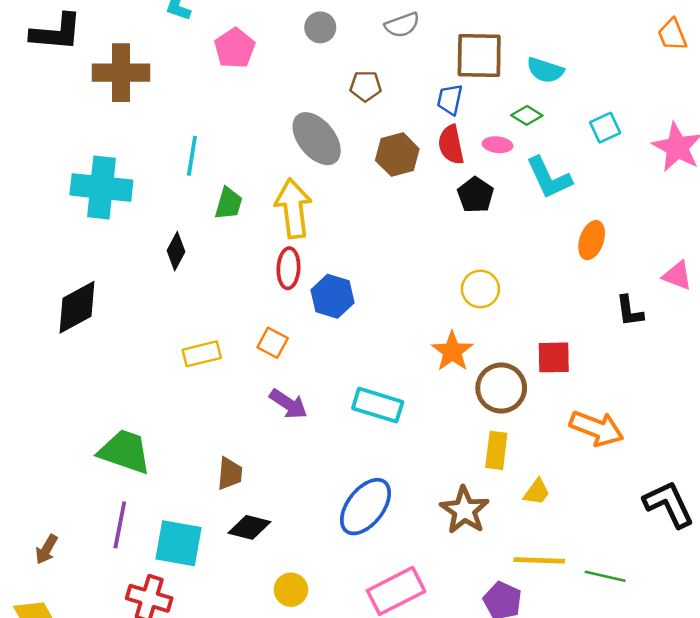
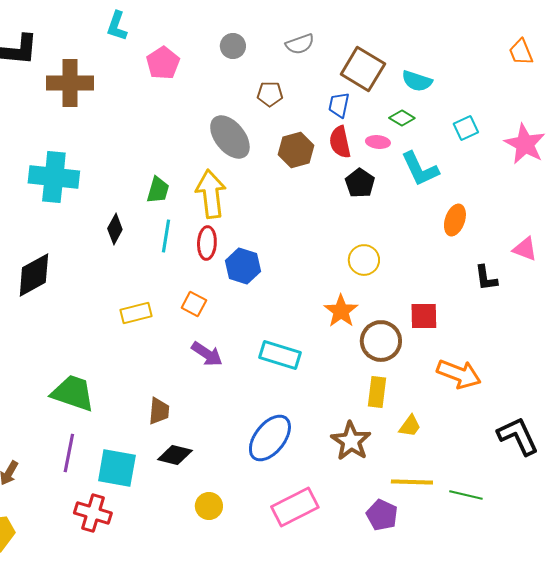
brown square: (479, 56) -> (363, 69), turned 30
cyan line: (192, 156) -> (166, 236), moved

